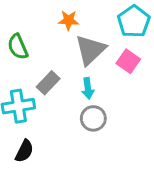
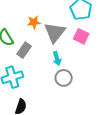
orange star: (68, 20) -> (34, 22), moved
gray rectangle: (48, 83) -> (24, 50), moved

